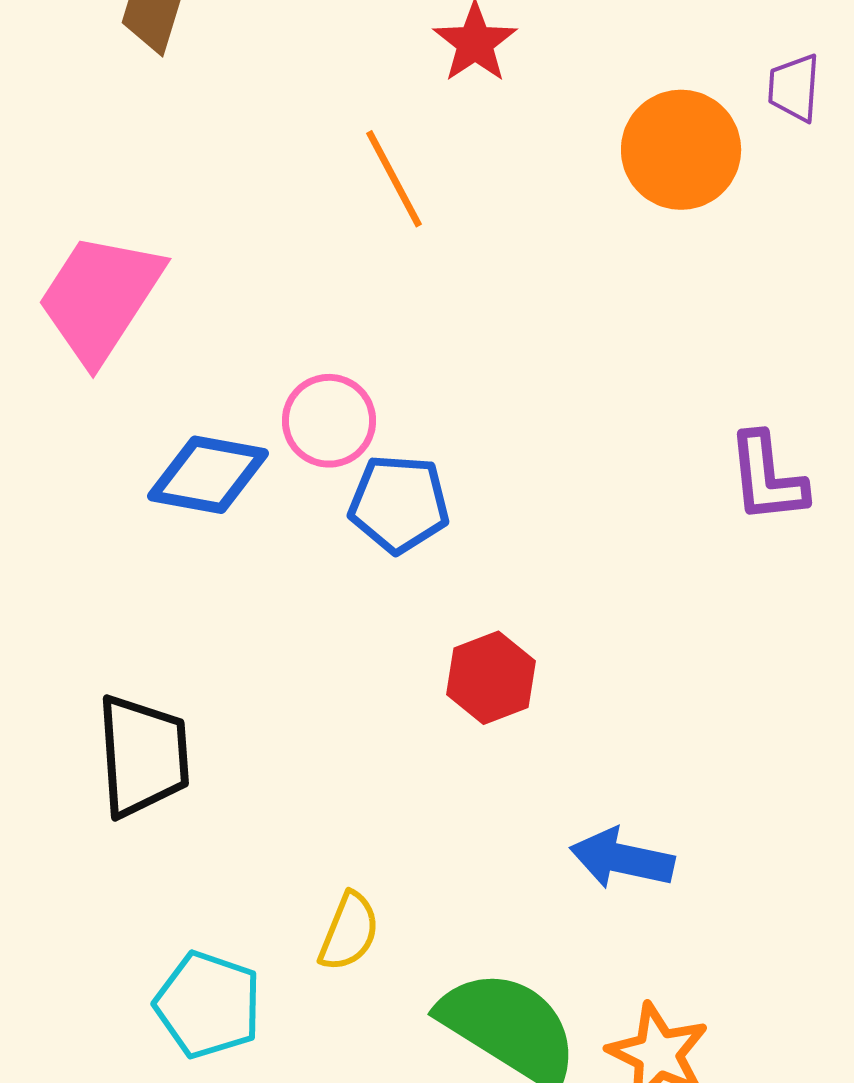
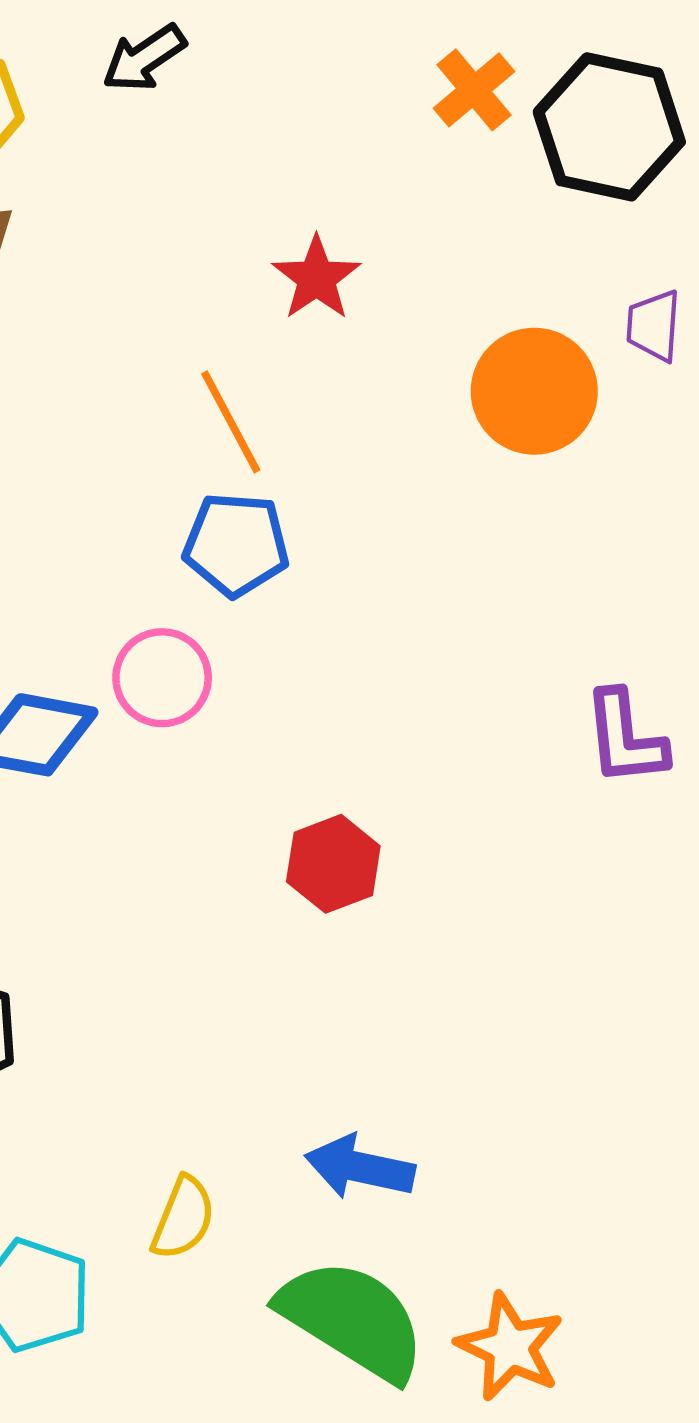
blue pentagon: (399, 504) -> (236, 545), moved
red hexagon: (491, 678) -> (333, 864), moved
blue arrow: (622, 859) -> (360, 1167), moved

